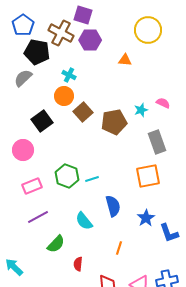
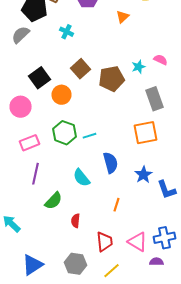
orange triangle: (125, 60) -> (122, 17), turned -48
orange circle: (64, 96) -> (62, 95), moved
purple line: (38, 217) -> (36, 174), turned -50

